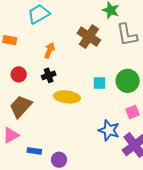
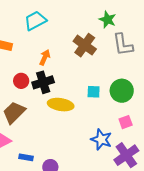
red circle: (19, 74) -> (21, 81), moved
black cross: (49, 75) -> (43, 82), size x1.5

